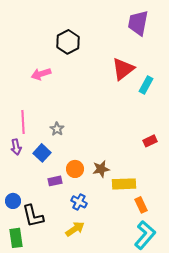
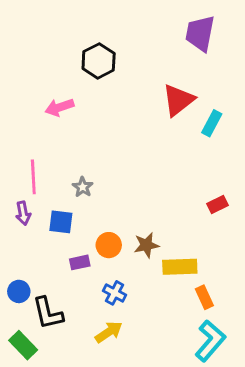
blue square: (42, 153) -> (61, 222), turned -36
green rectangle: (16, 238) -> (23, 345), turned -36

